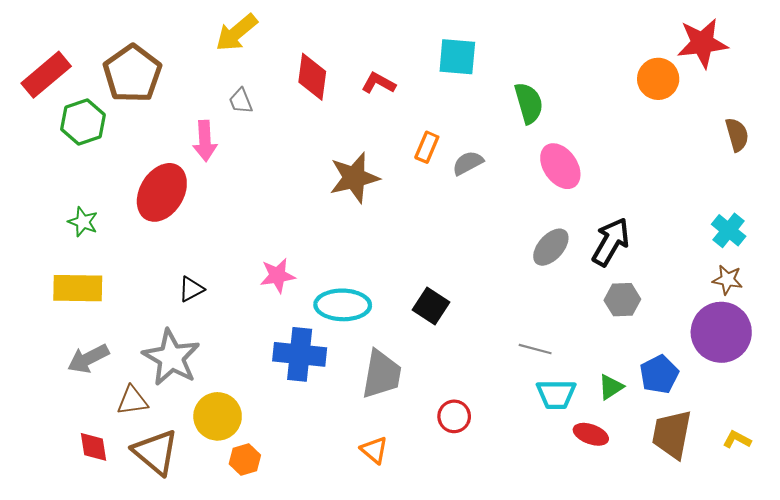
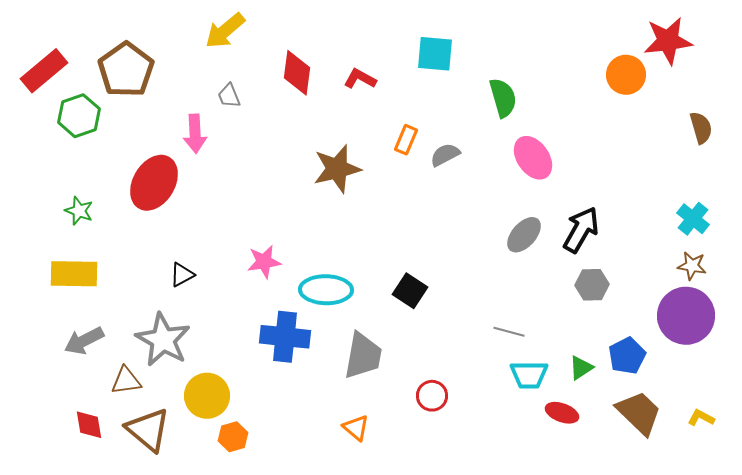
brown trapezoid: (672, 434) -> (639, 413), turned 123

